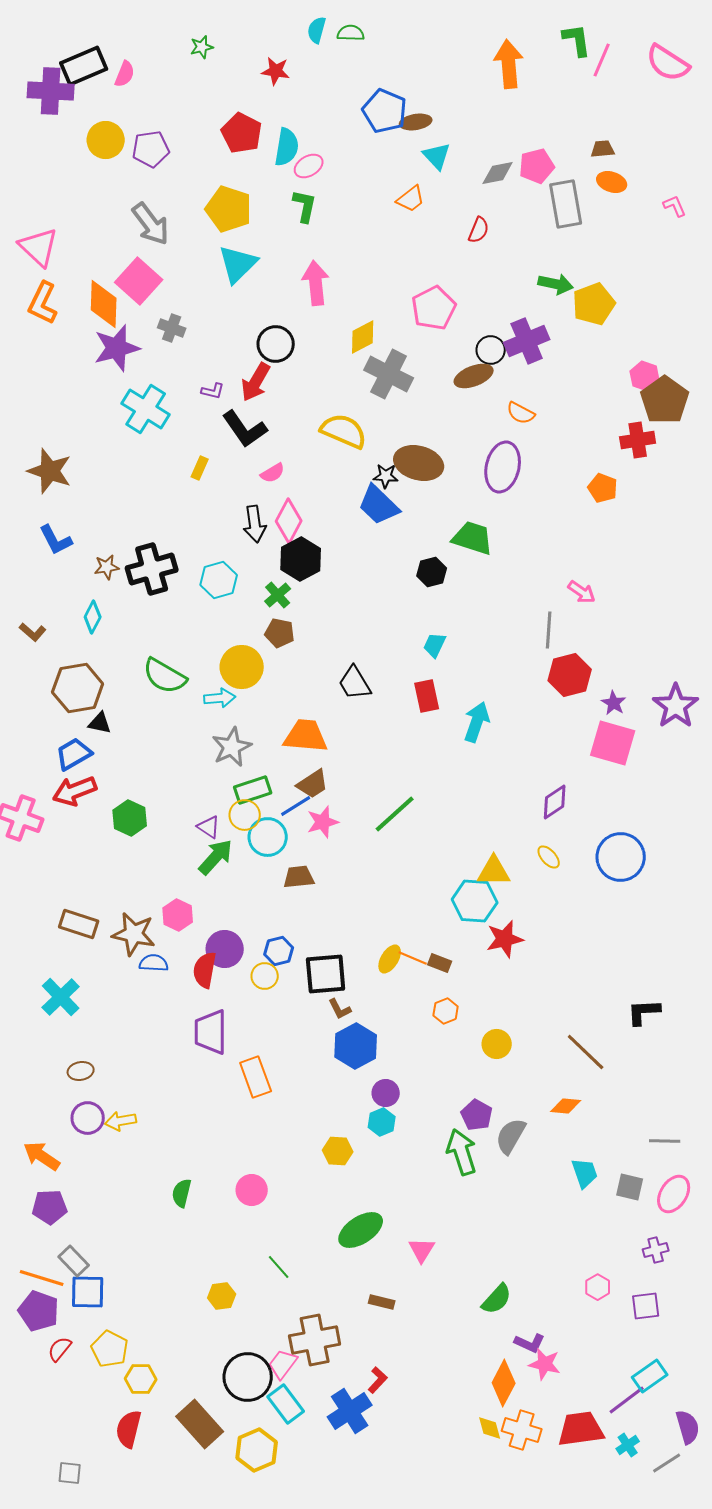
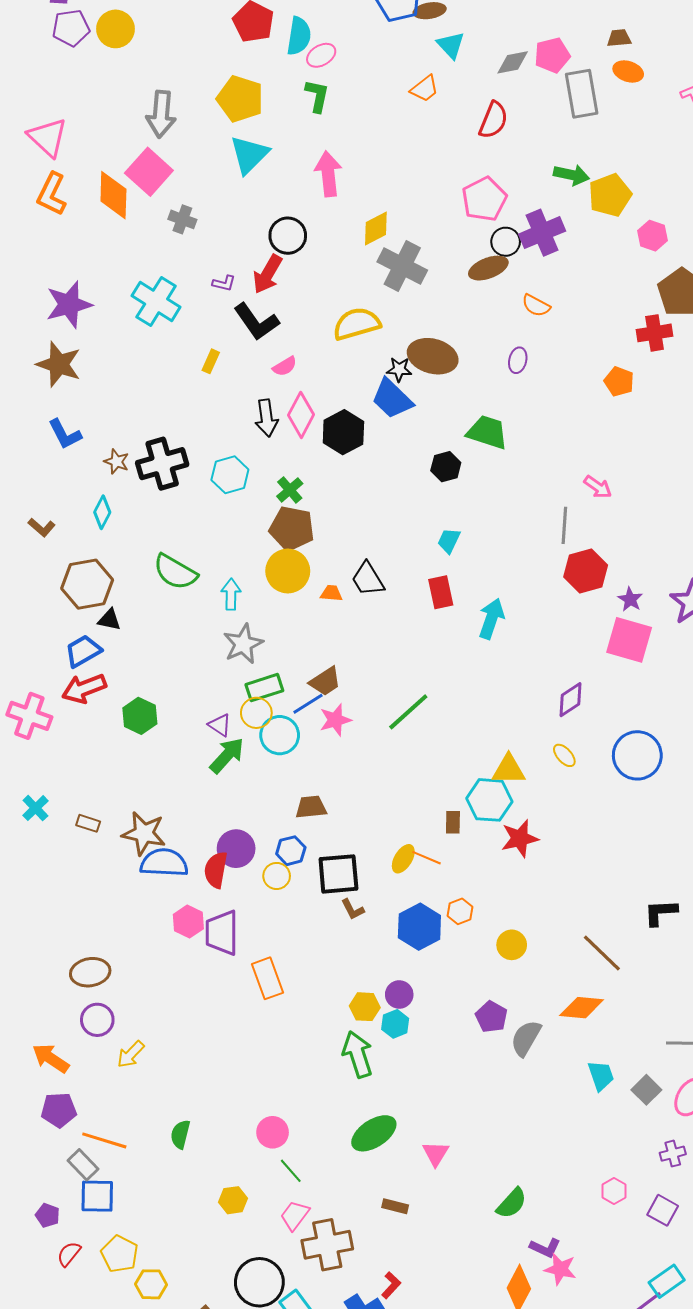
purple pentagon: (151, 149) -> (71, 28), moved
gray arrow: (151, 224) -> (161, 114), turned 42
red semicircle: (479, 230) -> (493, 120), size x1.4
pink pentagon: (434, 308) -> (484, 199), moved
purple star: (117, 348) -> (69, 305), moved
pink hexagon: (645, 376) -> (652, 236), moved
yellow semicircle: (344, 431) -> (357, 324), turned -39
purple ellipse: (503, 467) -> (518, 360), size x0.5
black hexagon: (301, 559) -> (343, 432), moved
brown star: (107, 567) -> (117, 462), turned 30
brown pentagon: (280, 633) -> (292, 528), size x1.5
yellow circle: (242, 667) -> (288, 571), moved
cyan arrow: (220, 698) -> (231, 594), turned -84
orange trapezoid: (306, 736) -> (331, 593), moved, size x0.5
brown trapezoid: (299, 877) -> (311, 807), moved
pink hexagon: (178, 915) -> (188, 922), moved
brown rectangle: (79, 924) -> (88, 823), size x0.6
blue semicircle: (154, 963) -> (164, 863), size x1.6
brown rectangle: (440, 963) -> (453, 822), moved, turned 70
cyan cross: (61, 997) -> (35, 808), moved, size x0.7
blue hexagon: (356, 1046) -> (419, 927), moved
brown ellipse: (81, 1071) -> (90, 972), size x1.5
orange diamond: (566, 1106) -> (582, 1008), size x1.4
yellow arrow: (121, 1121) -> (131, 1054), moved, turned -36
yellow hexagon: (338, 1151) -> (365, 1007), moved
green arrow: (462, 1152) -> (358, 1054), moved
gray square: (630, 1187) -> (646, 1090), turned 32
pink circle: (252, 1190) -> (273, 1132), moved
green semicircle: (182, 1193) -> (180, 1134), moved
orange line: (42, 1278) -> (104, 1140), moved
purple square: (646, 1306) -> (663, 1210), turned 36
purple pentagon: (39, 1311) -> (48, 1215), size x0.6
pink trapezoid: (283, 1364) -> (295, 1215), moved

